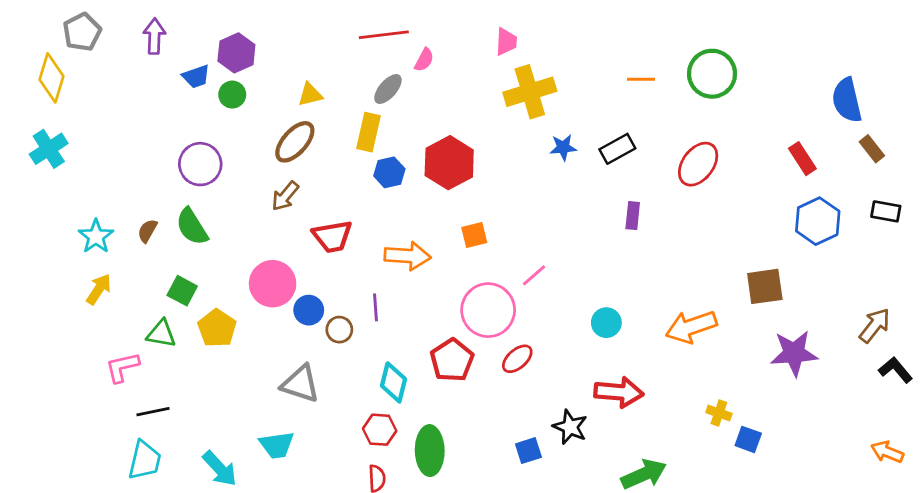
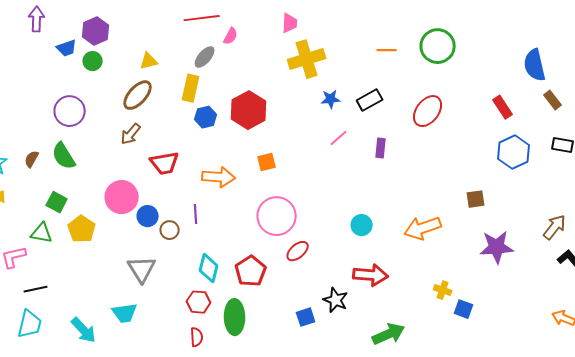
pink line: (534, 275) -> (339, 138), moved
brown square: (765, 286) -> (476, 199), size x0.7
red pentagon: (452, 360) -> (251, 271), moved
gray triangle: (300, 384) -> (142, 269), turned 40

